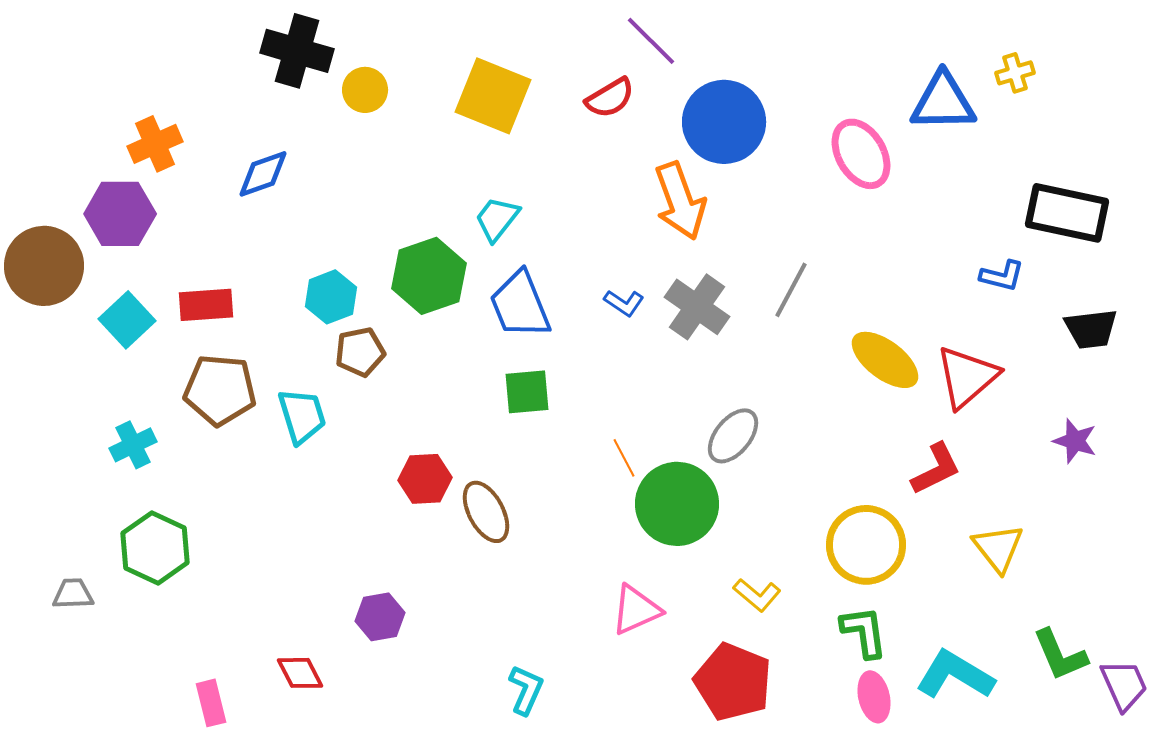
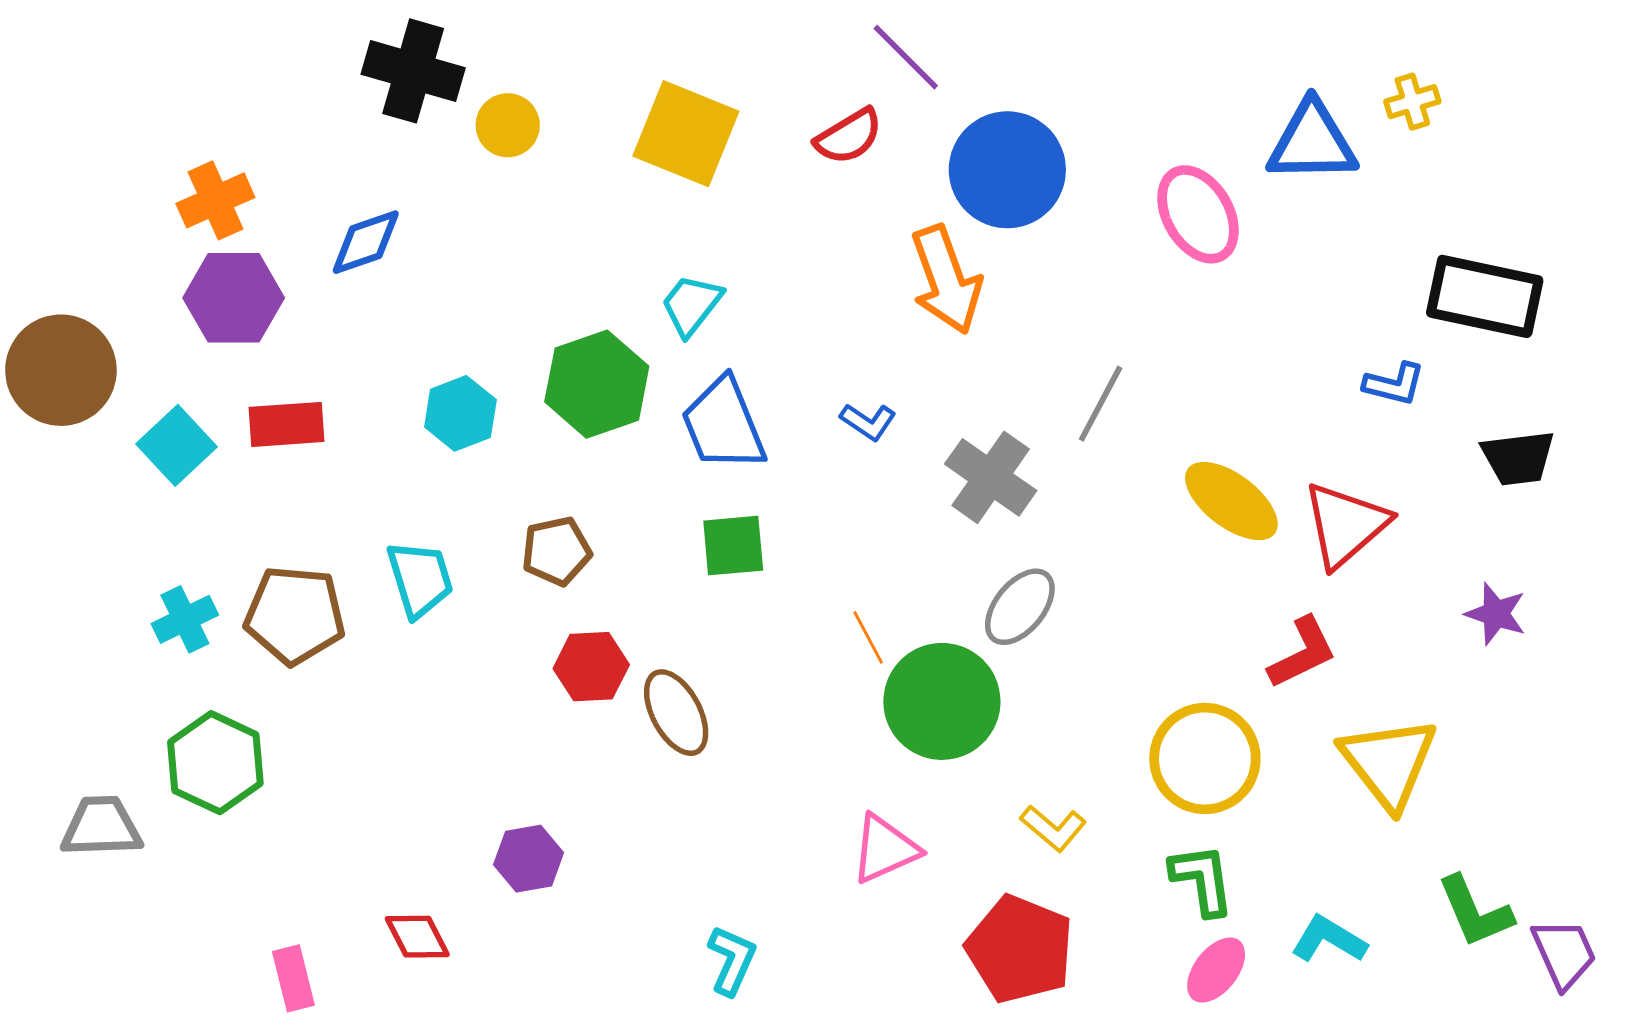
purple hexagon: (120, 214) -> (234, 298), moved
gray cross: (697, 307) -> (991, 477), moved
brown pentagon: (360, 352) -> (556, 551), moved
brown pentagon: (220, 390) -> (295, 615), moved
yellow triangle: (998, 548) -> (1389, 763), size x1.4
gray trapezoid: (73, 594) -> (101, 827), size x1.4
cyan L-shape: (955, 675) -> (1329, 939), size x0.7
pink ellipse: (874, 697) -> (1216, 970), turned 51

